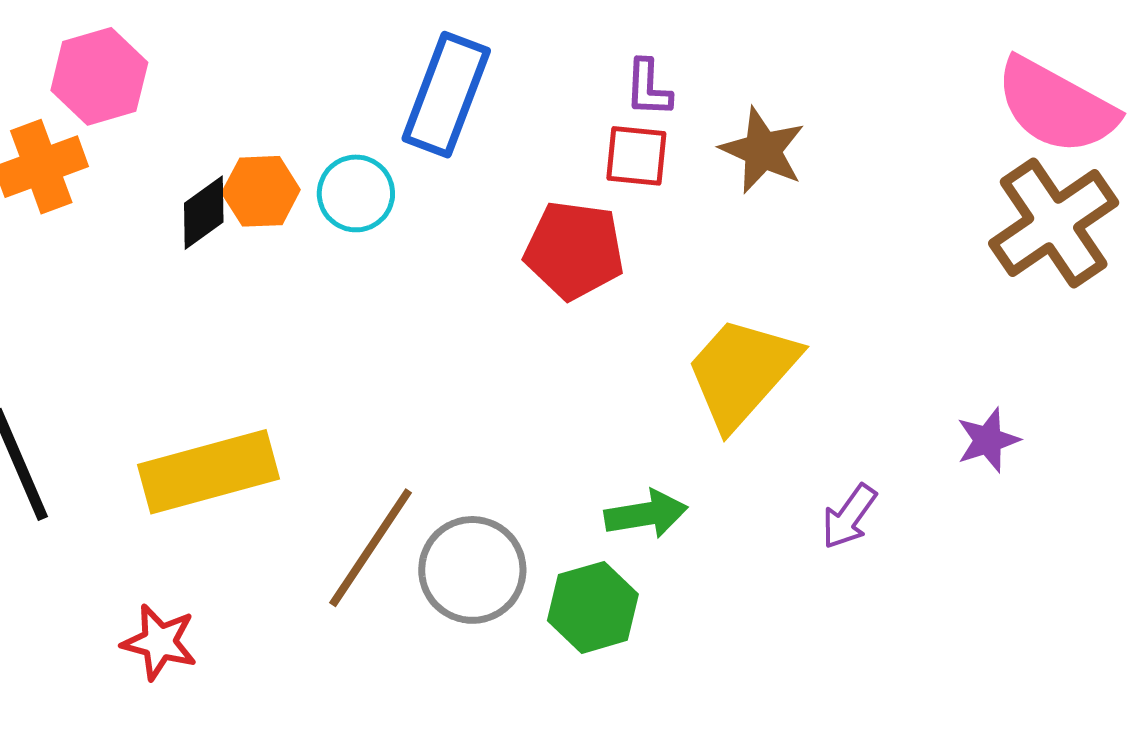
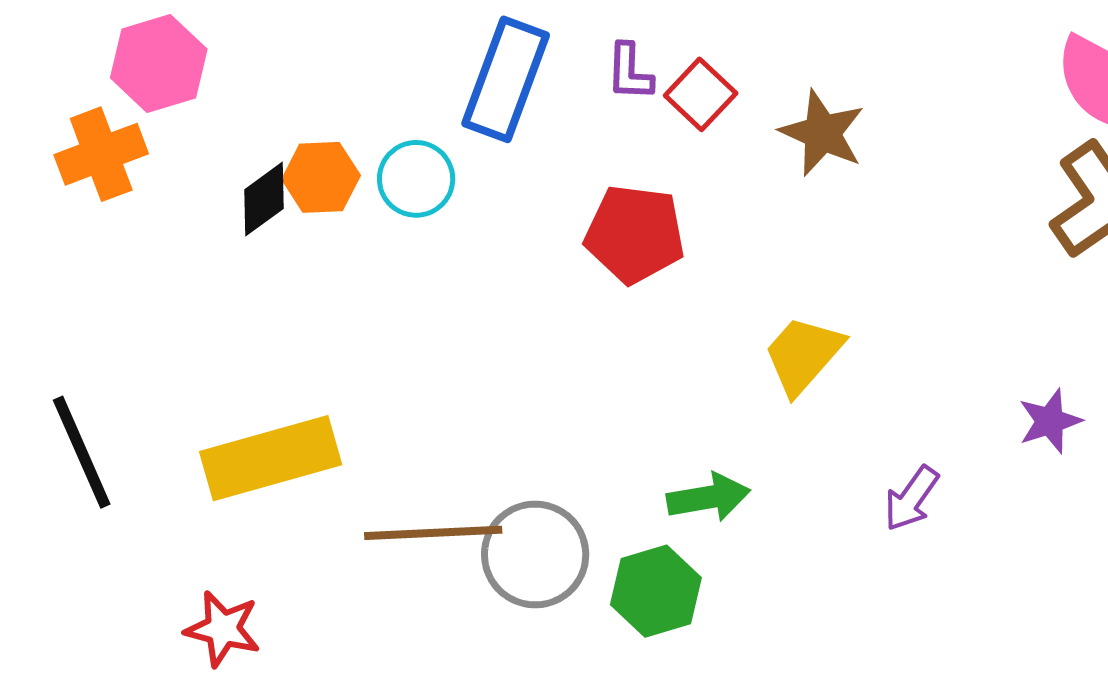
purple L-shape: (648, 88) -> (630, 72), moved
red square: (636, 156) -> (701, 94), moved, turned 38
yellow trapezoid: (742, 372) -> (803, 355), size x0.7
brown line: (371, 548) -> (433, 533), turned 54

